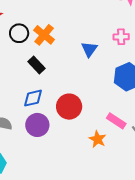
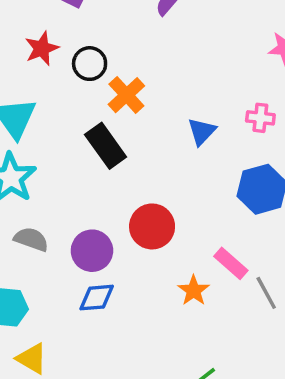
black circle: (19, 33) -> (90, 64), moved
black rectangle: (36, 65) -> (106, 146), size x1.4
blue diamond: (33, 98) -> (97, 298), moved

